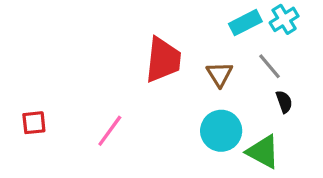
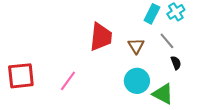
cyan rectangle: (245, 23) -> (152, 14), turned -36
red square: (34, 123) -> (21, 76), size x1.8

